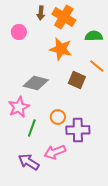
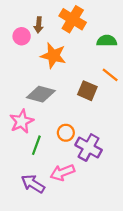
brown arrow: (41, 13) -> (39, 25), moved
orange star: (61, 49) -> (53, 56), moved
purple cross: (78, 130) -> (89, 147), turned 30

